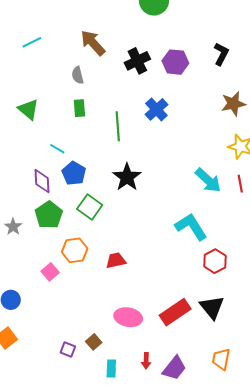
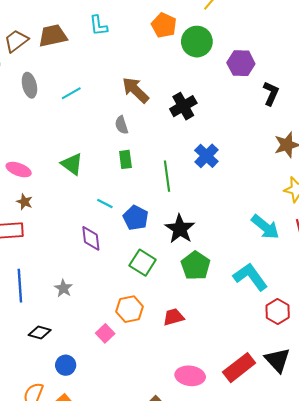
purple hexagon: (175, 62) -> (241, 63), moved
blue pentagon: (74, 173) -> (136, 218), moved
green pentagon: (49, 215) -> (196, 266), moved

